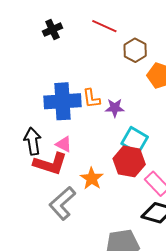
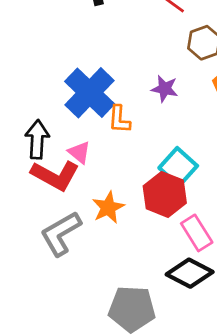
orange L-shape: (91, 98) -> (119, 119), moved
blue cross: (62, 101) -> (90, 93), turned 36
purple star: (115, 108) -> (165, 89), moved

